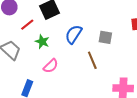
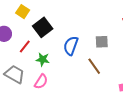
pink semicircle: (51, 66) -> (41, 82), moved

